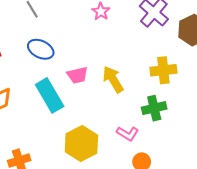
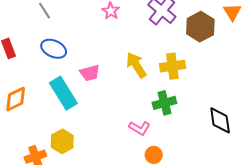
yellow arrow: (113, 79) -> (136, 65), moved
yellow hexagon: (81, 143) -> (62, 141), moved, size x0.7

